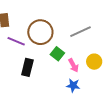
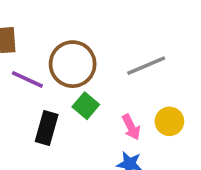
green square: (57, 54) -> (86, 106), moved

